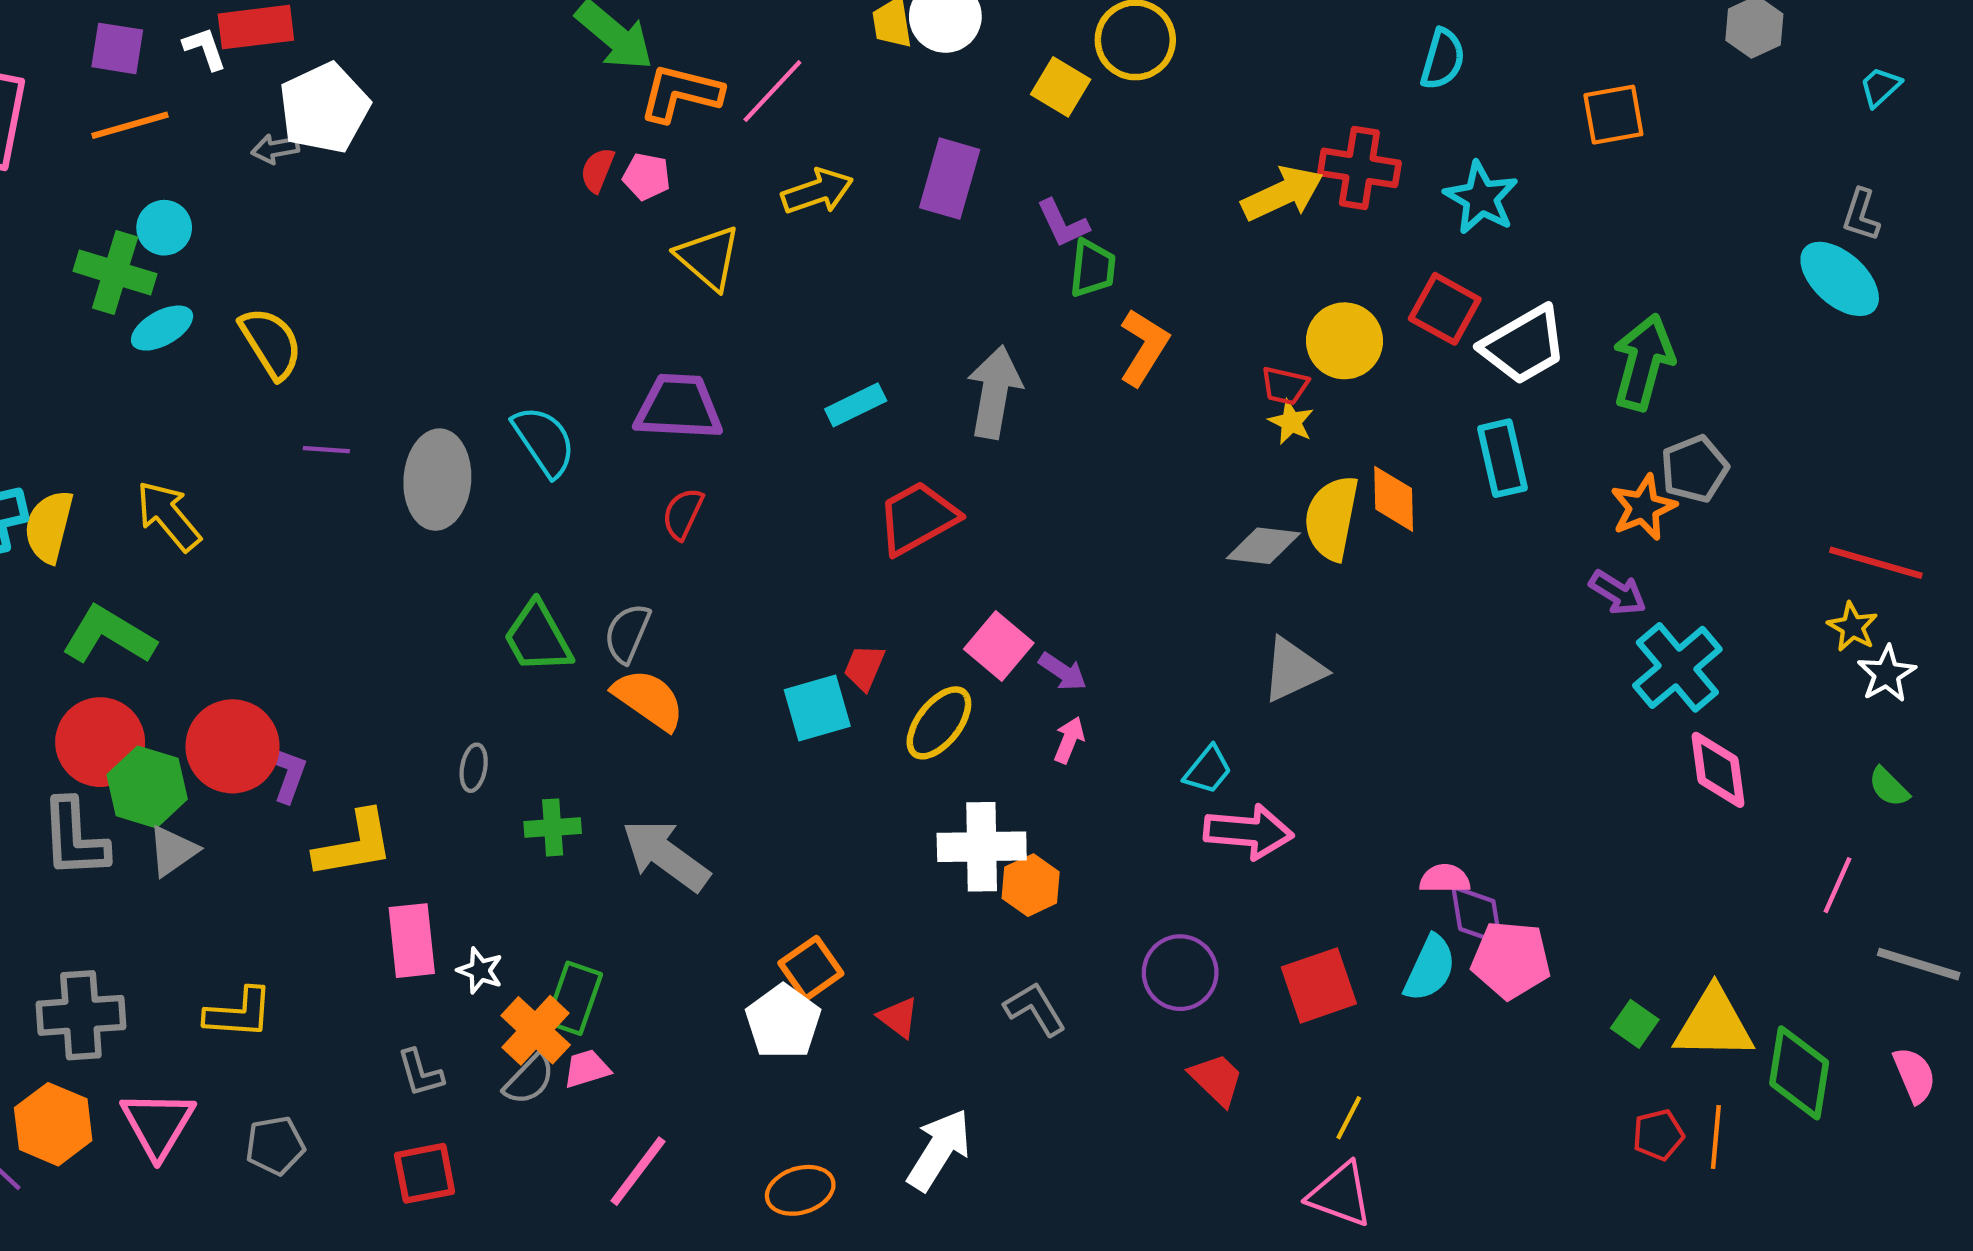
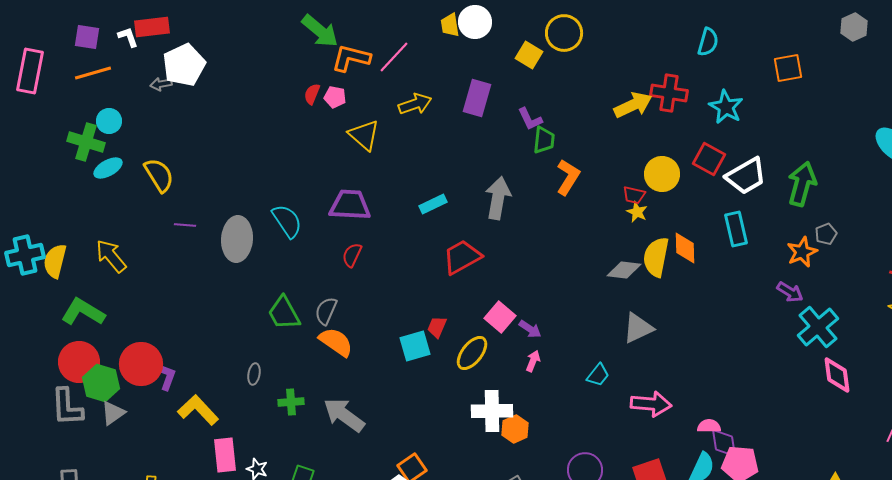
gray pentagon: (1695, 469) -> (826, 234), size x0.7
pink arrow: (1248, 832) -> (651, 404), moved
yellow L-shape: (354, 845) -> (198, 410), turned -123

